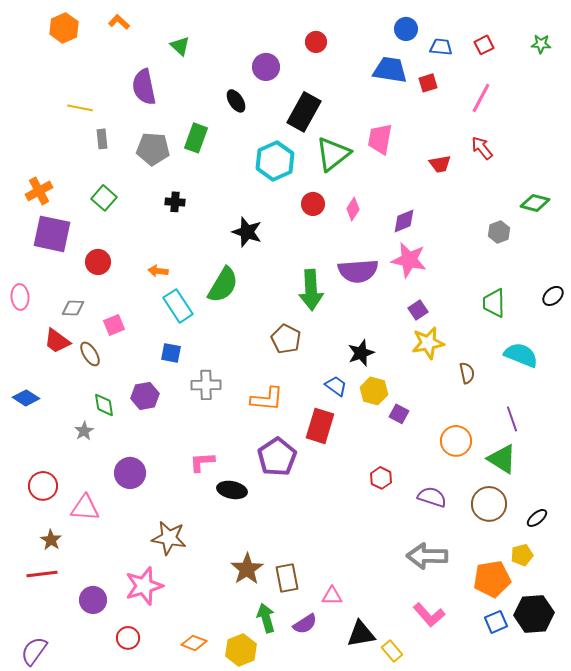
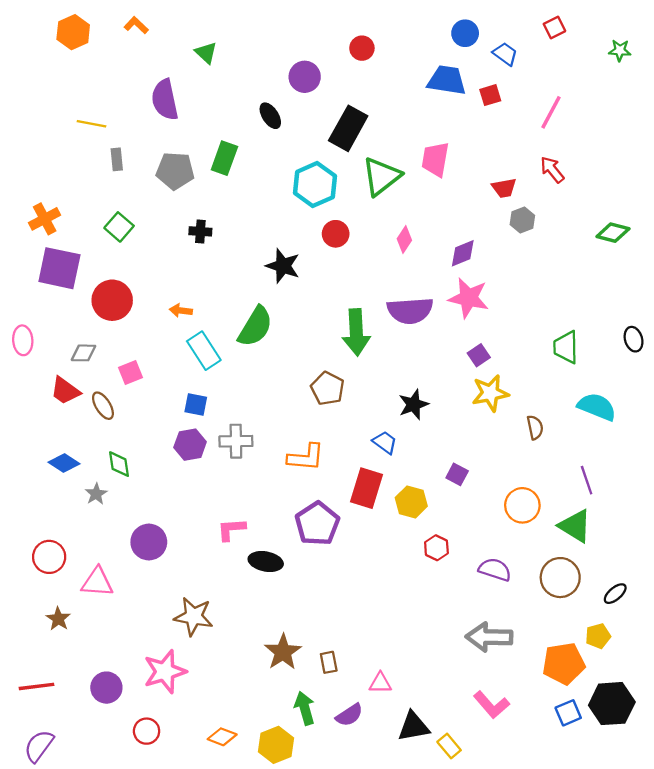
red square: (484, 45) -> (554, 28), moved
blue trapezoid: (441, 47) -> (505, 54), turned 30
red circle: (313, 204) -> (336, 234), moved
gray hexagon: (499, 232) -> (522, 220), moved
red circle: (98, 262) -> (112, 300), size x1.4
black ellipse: (553, 296) -> (634, 339), turned -65
yellow hexagon: (374, 391) -> (411, 502), moved
purple hexagon: (145, 396) -> (190, 445), moved
blue diamond: (26, 398) -> (64, 463), moved
red line: (42, 574) -> (37, 686), moved
brown rectangle: (287, 578) -> (329, 662), size x0.7

